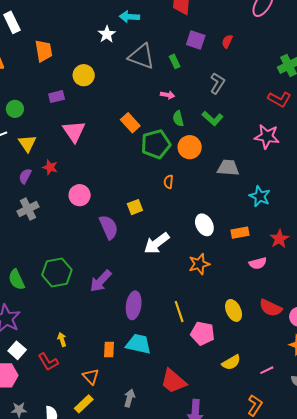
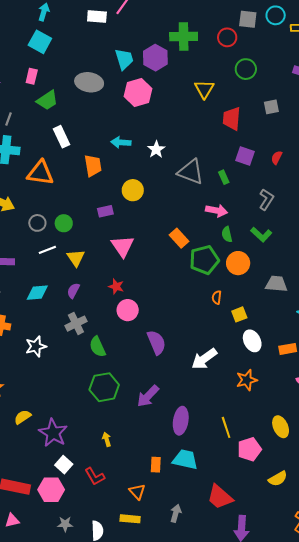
cyan arrow: (129, 17) -> (121, 142), moved
pink arrow: (168, 95) -> (216, 211), size x1.5
red star: (50, 167) -> (116, 286), moved
yellow square: (135, 207) -> (239, 314), moved
green semicircle: (16, 280) -> (97, 347), moved
pink pentagon: (203, 333) -> (249, 449), turned -30
yellow arrow: (62, 339) -> (107, 439), moved
yellow rectangle: (84, 404) -> (130, 519), turned 48

